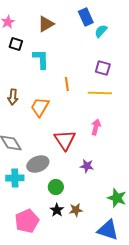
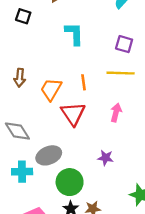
cyan L-shape: (41, 59) -> (74, 34), moved
orange line: (67, 84) -> (83, 82), moved
red triangle: (65, 140) -> (73, 114), moved
green circle: (56, 187) -> (70, 182), size x1.5

